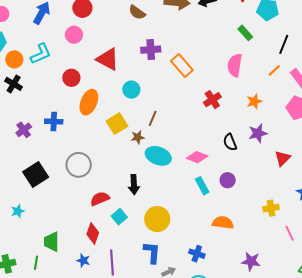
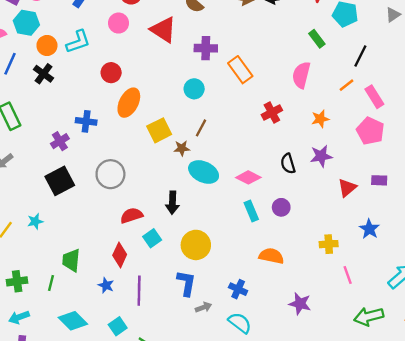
red triangle: (108, 59) -> (163, 30), moved
cyan circle: (131, 90) -> (194, 89), moved
purple cross: (24, 130) -> (60, 141), moved

